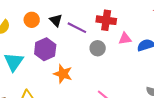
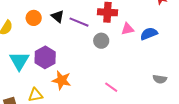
purple hexagon: (45, 49) -> (45, 57), moved
orange star: (63, 74) -> (62, 80), moved

